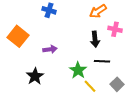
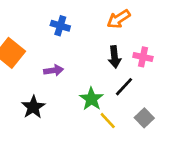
blue cross: (49, 10) -> (60, 26), moved
pink cross: (115, 29) -> (143, 57), moved
black line: (102, 61) -> (124, 87), turned -49

